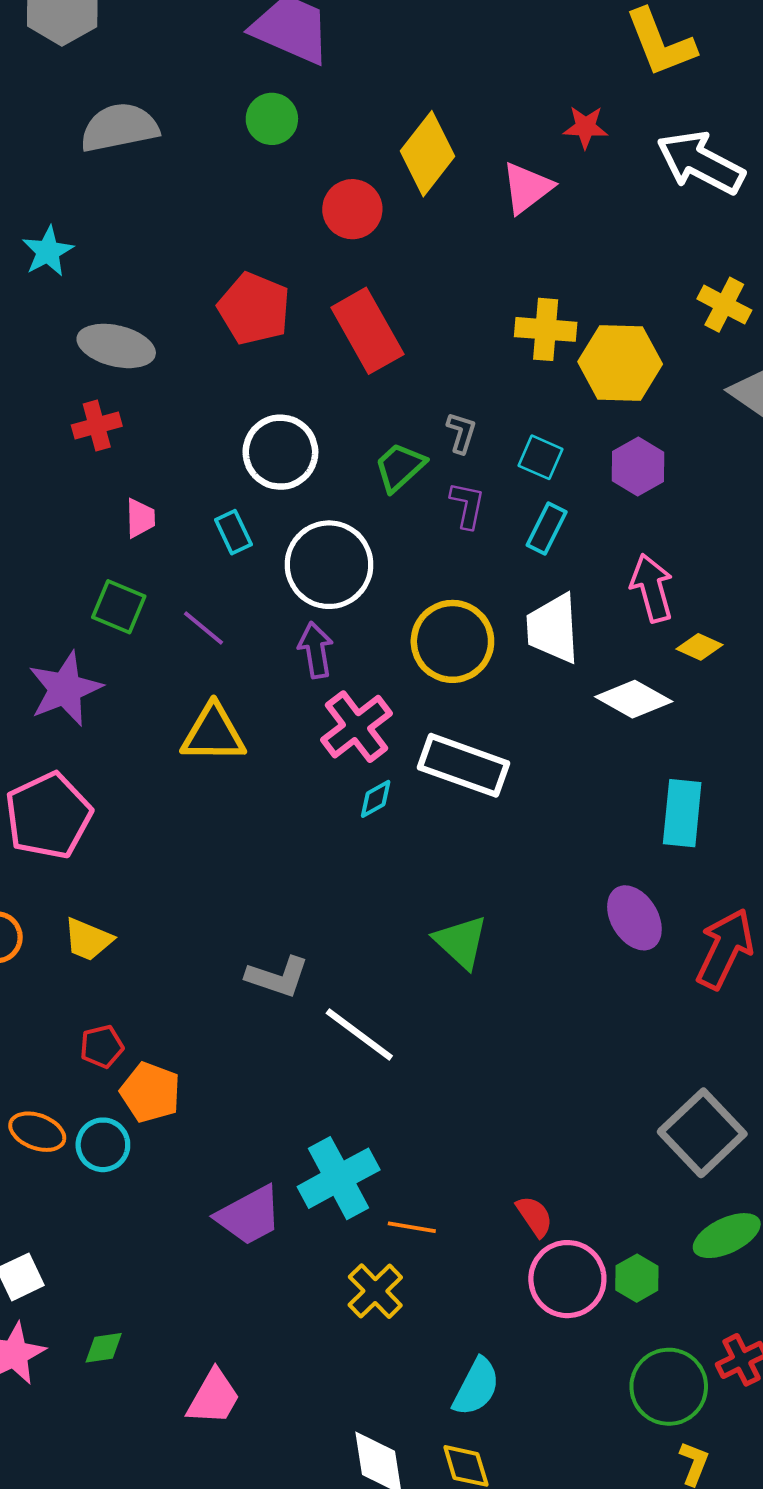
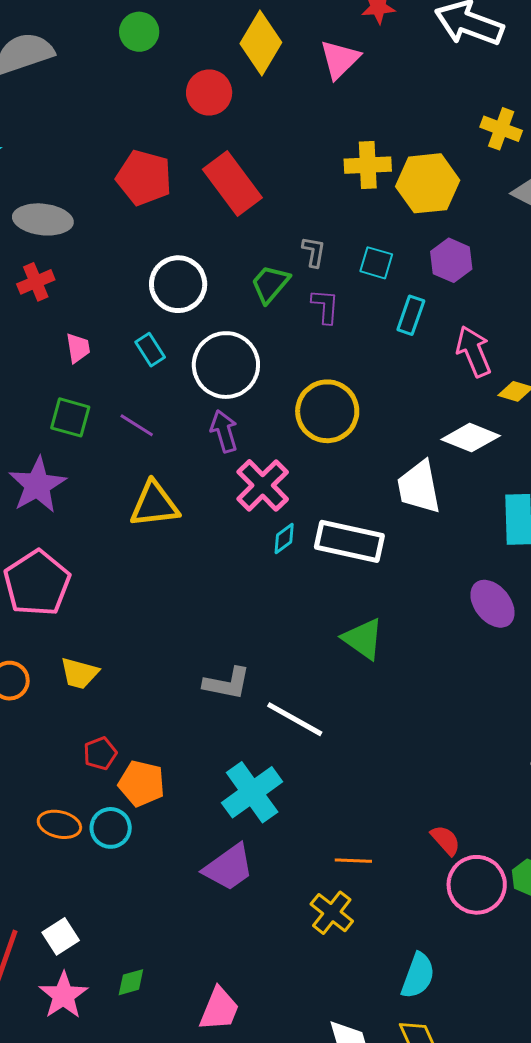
cyan rectangle: (547, 529) -> (411, 315), moved
white trapezoid: (553, 629) -> (419, 487), moved
white rectangle: (463, 765) -> (349, 541), moved
cyan cross: (339, 1178) -> (252, 792), moved

